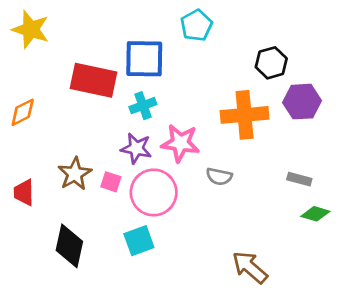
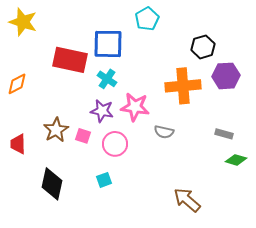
cyan cross: (143, 106) -> (107, 79), turned -36
pink circle: (154, 192) -> (115, 144), size x0.7
cyan square: (139, 241) -> (104, 180), size x0.7

